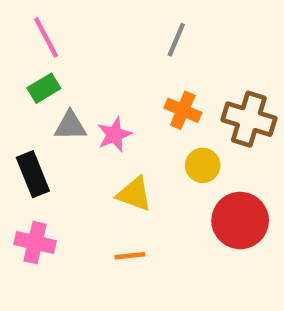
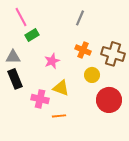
green rectangle: (44, 88) -> (32, 35), moved
gray triangle: (70, 126) -> (13, 57), moved
pink cross: (35, 243) -> (40, 99), moved

